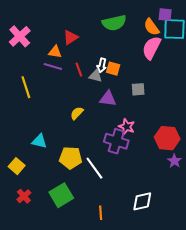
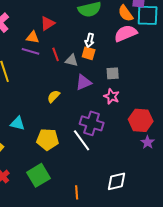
pink semicircle: (152, 48) -> (126, 33), turned 40
white arrow: (102, 65) -> (90, 40), moved
purple triangle: (108, 99) -> (84, 82), turned -30
pink star: (127, 127) -> (112, 96), moved
white line: (94, 168) -> (82, 140), moved

